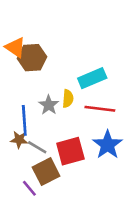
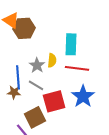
cyan rectangle: (92, 78) -> (71, 44), turned -65
gray line: (37, 147) -> (36, 85), moved

